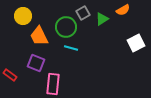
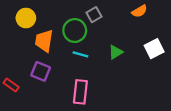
green triangle: (102, 19) -> (116, 52), moved
orange trapezoid: (39, 36) -> (44, 41), turned 35
pink rectangle: (53, 84) -> (80, 92), moved

